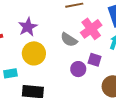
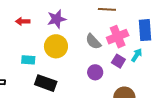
purple square: (95, 60) -> (118, 61), moved

